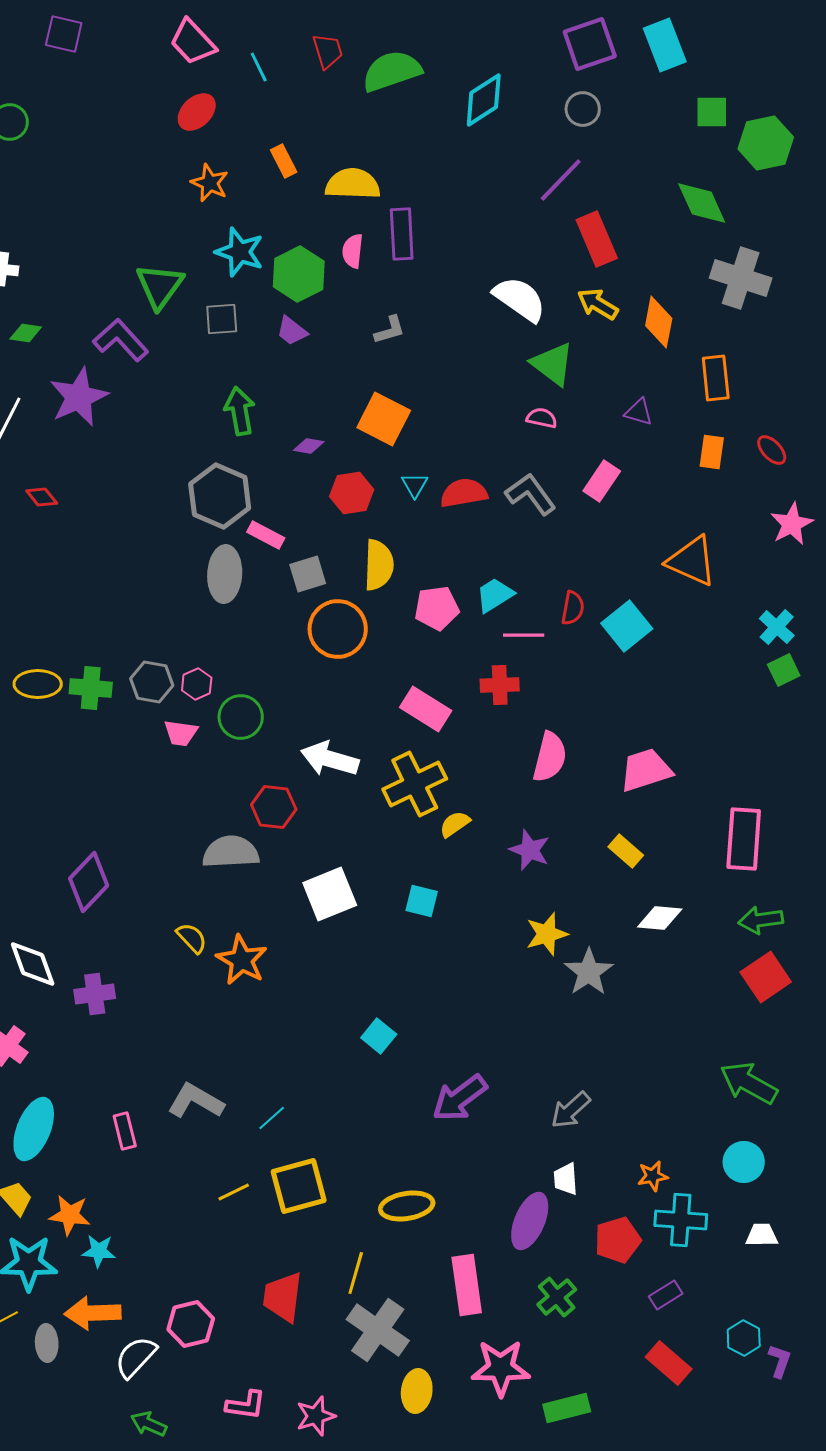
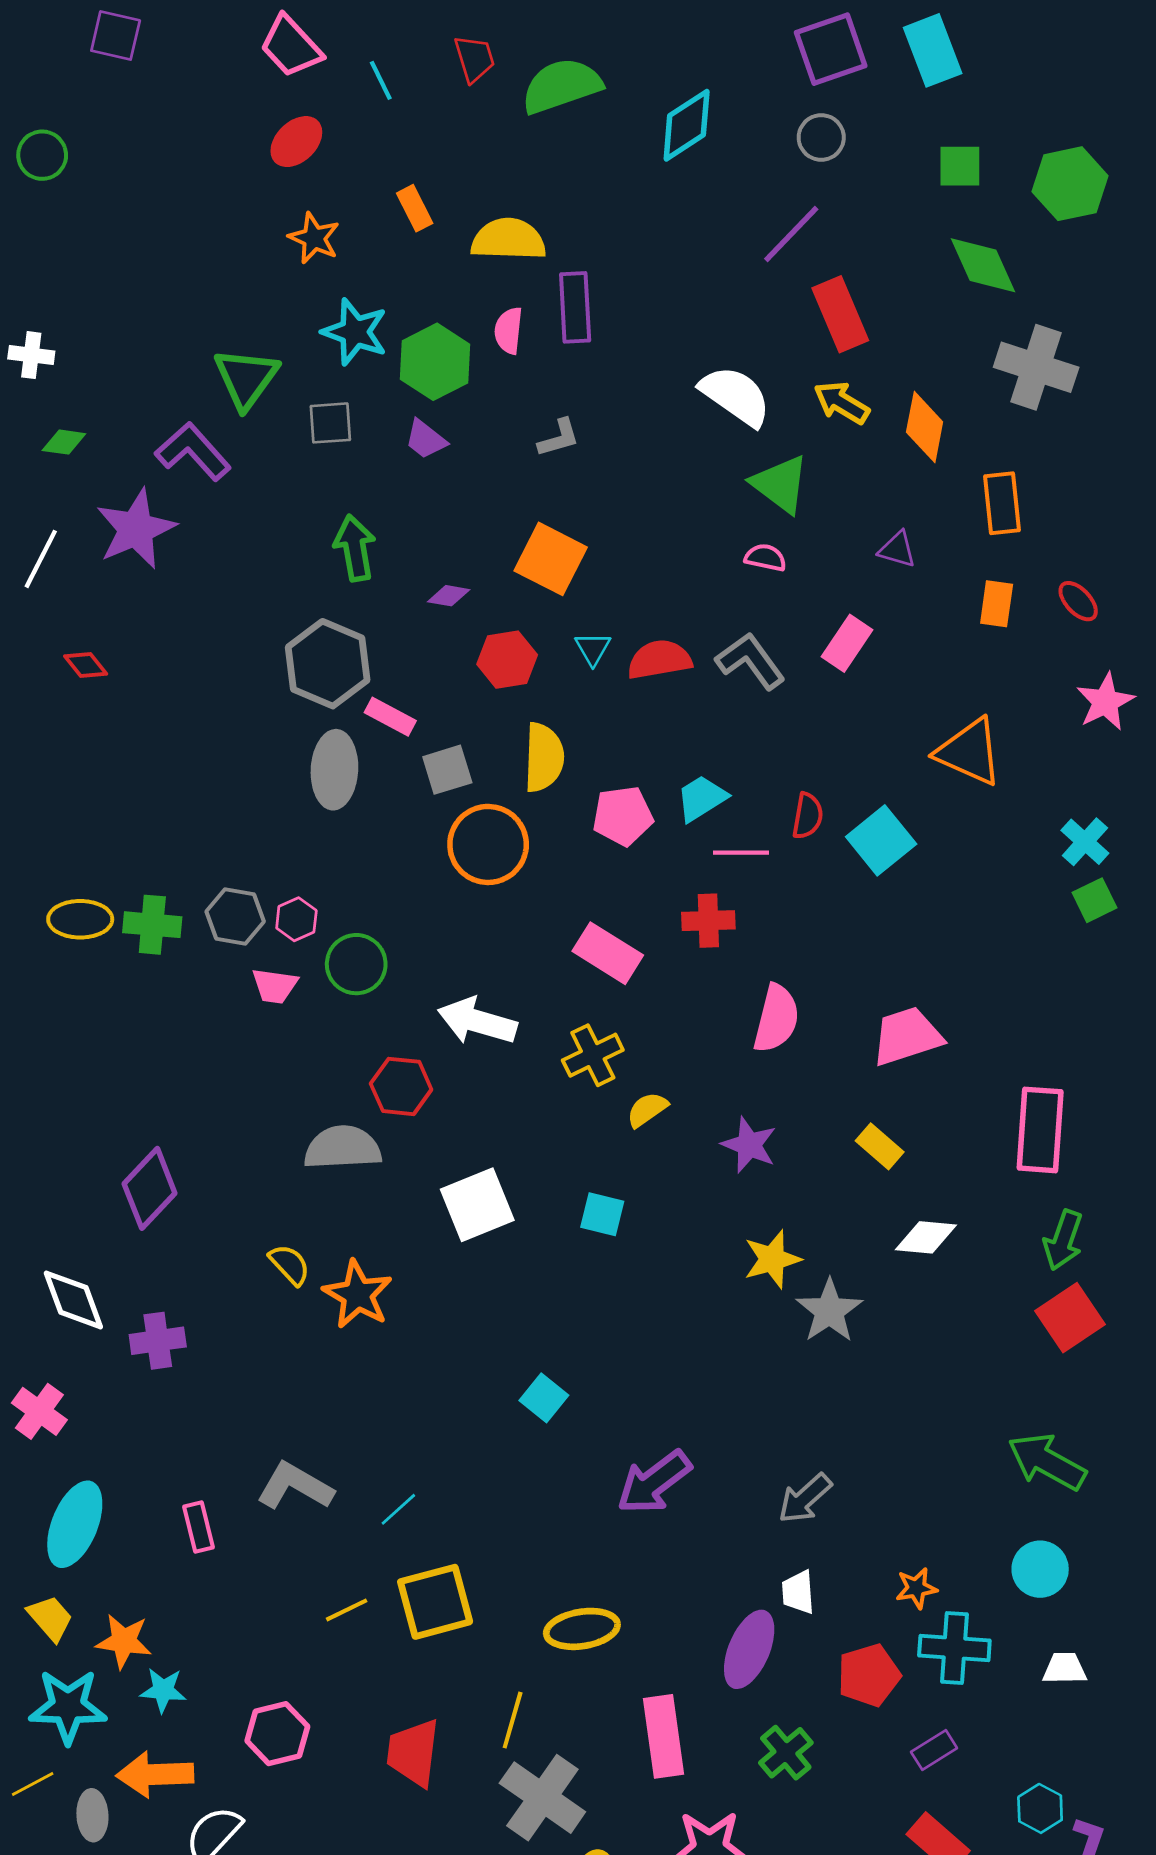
green square: (712, 112) -> (960, 166), moved
yellow cross: (415, 784) -> (593, 1055), size x0.7
green arrow: (761, 920) -> (1063, 1240), turned -63
pink hexagon: (191, 1324) -> (277, 1734), moved

